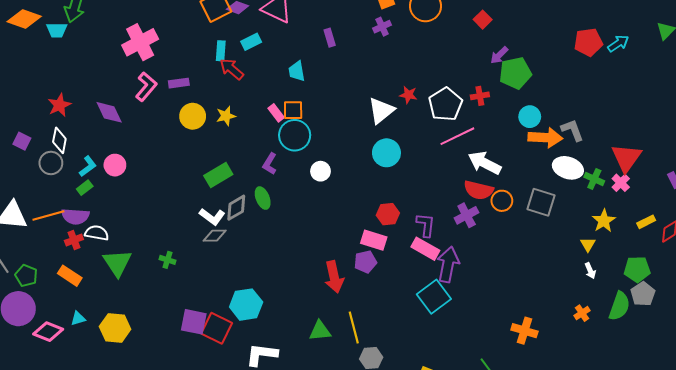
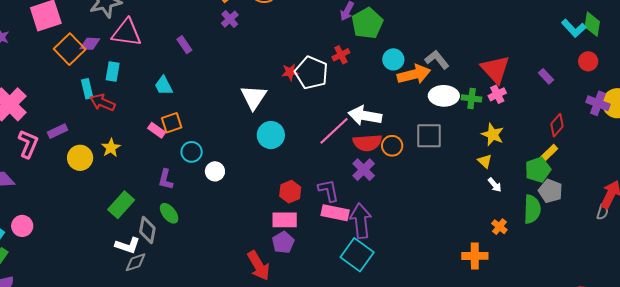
cyan rectangle: (251, 42) -> (113, 71), turned -36
red star: (408, 95) -> (290, 72), moved
cyan circle: (295, 135) -> (192, 152), moved, size x0.7
pink line: (457, 136) -> (334, 131), moved
pink cross: (621, 183) -> (497, 94), turned 36
gray diamond: (236, 208) -> (147, 230), turned -32
yellow rectangle: (646, 222) -> (549, 153), moved
orange cross: (524, 331) -> (475, 256), moved

